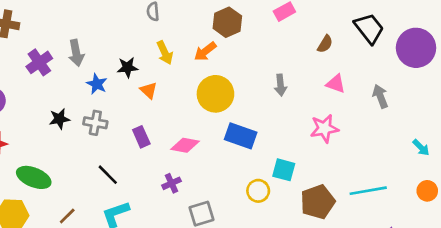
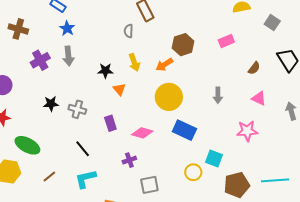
blue star: (97, 84) -> (67, 28), moved

